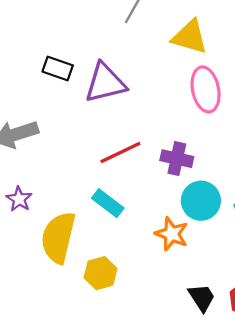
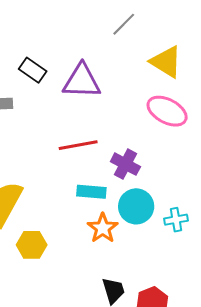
black rectangle: (58, 68) -> (33, 70), moved
pink ellipse: (206, 89) -> (167, 111), turned -66
cyan rectangle: (108, 203) -> (91, 192), moved, turned -48

